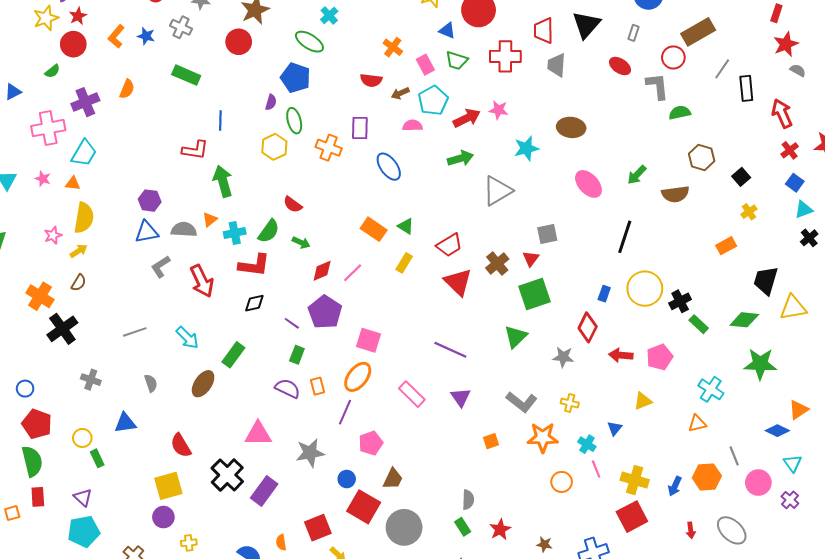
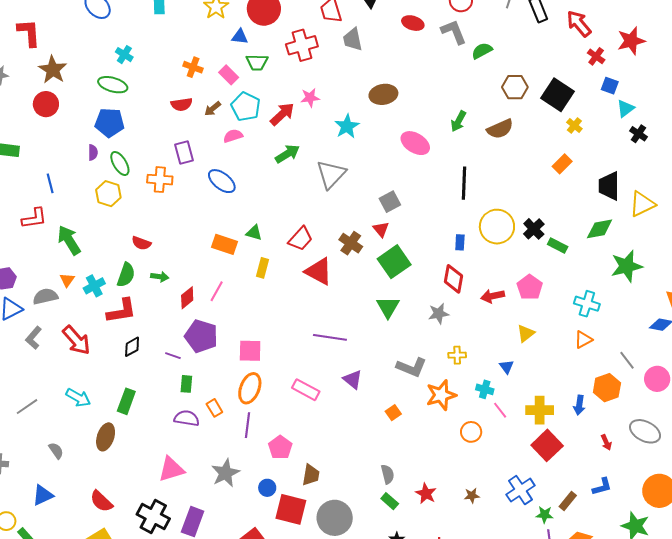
black square: (741, 177) -> (558, 95), size x1.8

